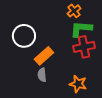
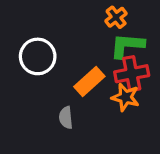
orange rectangle: (44, 56) -> (89, 82), moved
orange star: (78, 84) -> (125, 97), moved

